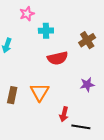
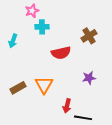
cyan cross: (46, 31) -> (42, 27), moved
brown rectangle: (12, 95) -> (18, 88), turned 49

